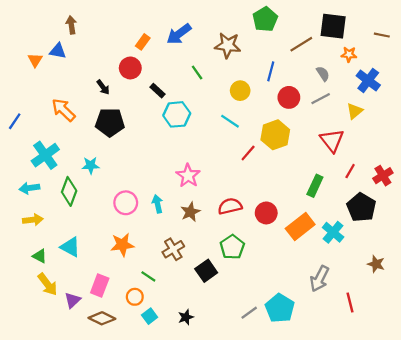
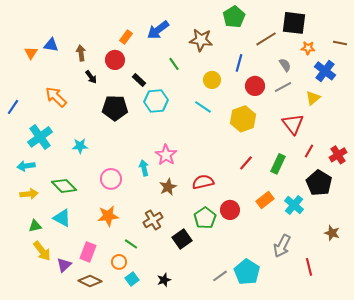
brown arrow: (71, 25) -> (81, 53), moved
brown line: (382, 35) -> (340, 43), moved
black pentagon: (110, 122) -> (115, 108), moved
red line: (248, 153) -> (246, 163), moved
green diamond: (69, 191) -> (64, 186), moved, turned -65
cyan arrow: (157, 204) -> (144, 168), moved
red circle: (266, 213) -> (230, 210), moved
orange rectangle: (300, 227) -> (265, 200), size x0.7
green triangle: (40, 256) -> (35, 226), turned -40

